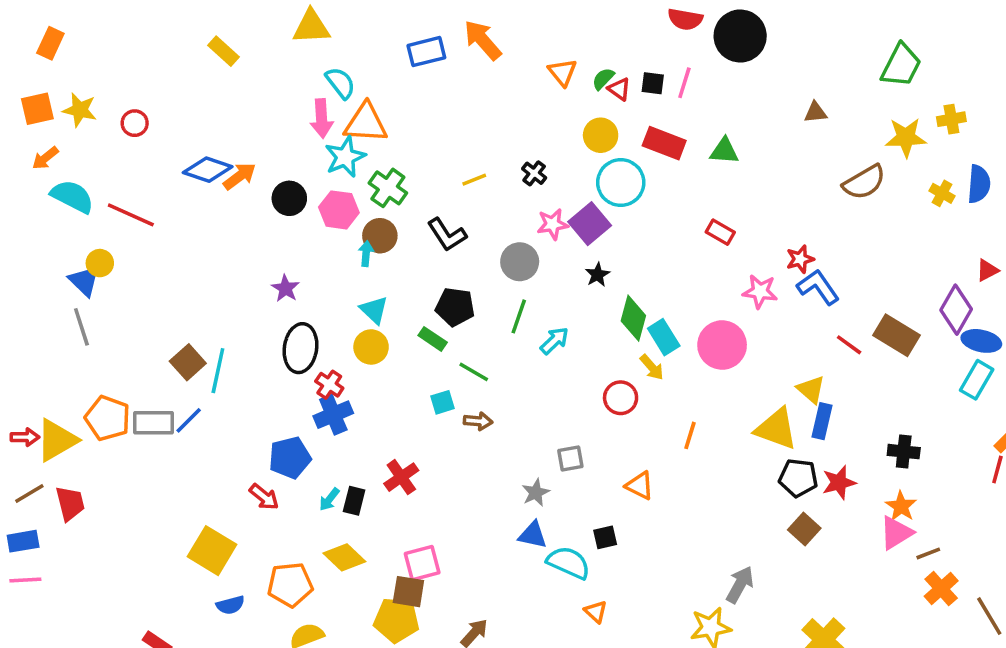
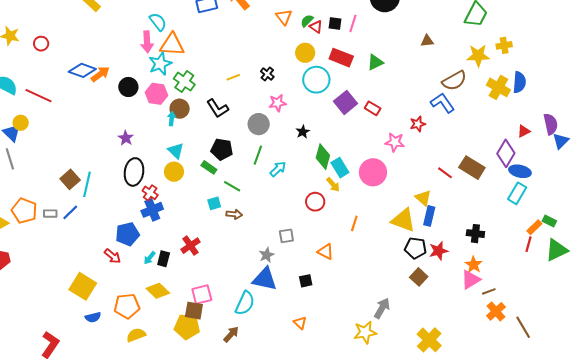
green triangle: (724, 151) -> (375, 62), turned -30
yellow cross: (942, 193) -> (498, 87), size x1.6
purple square: (590, 224) -> (345, 102), moved
blue L-shape: (818, 287) -> (442, 103), moved
gray rectangle: (153, 423) -> (50, 214), size x0.6
blue triangle: (533, 535) -> (265, 279), size x1.5
cyan semicircle: (568, 563) -> (245, 303), moved, turned 90

